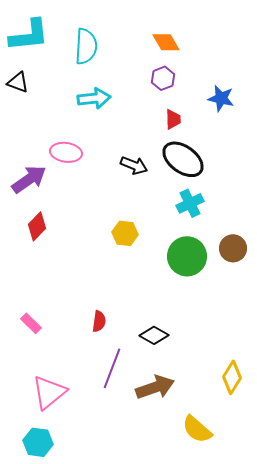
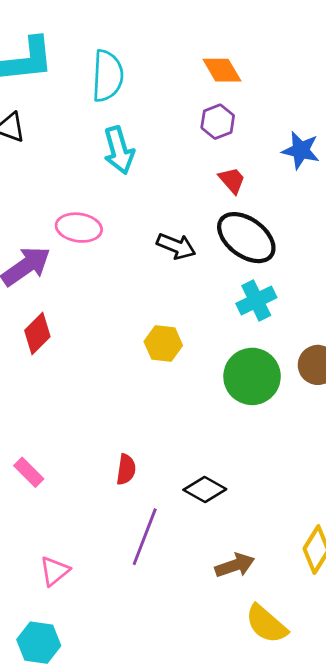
cyan arrow: (94, 98) -> (119, 150), turned 80
red trapezoid: (173, 119) -> (232, 180), turned -40
brown arrow: (155, 387) -> (235, 565), moved, size x0.7
pink triangle: (49, 392) -> (55, 571), size x0.6

